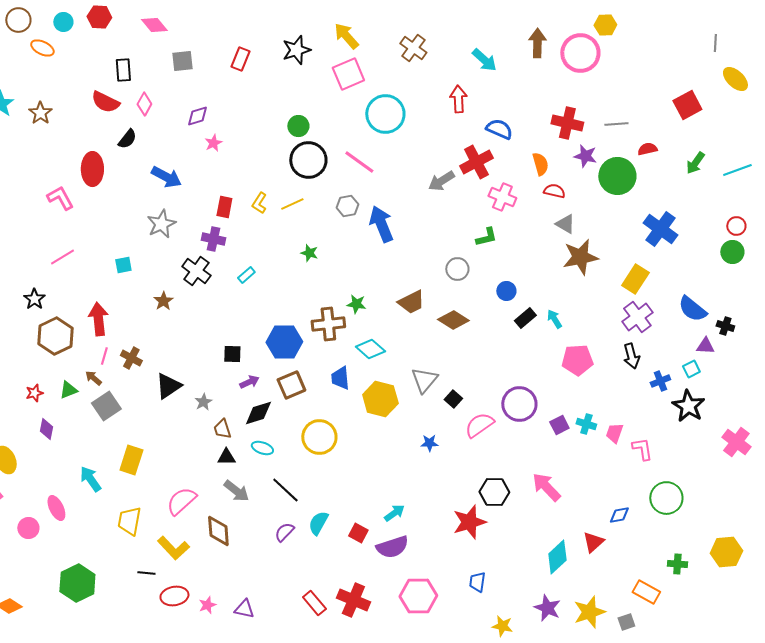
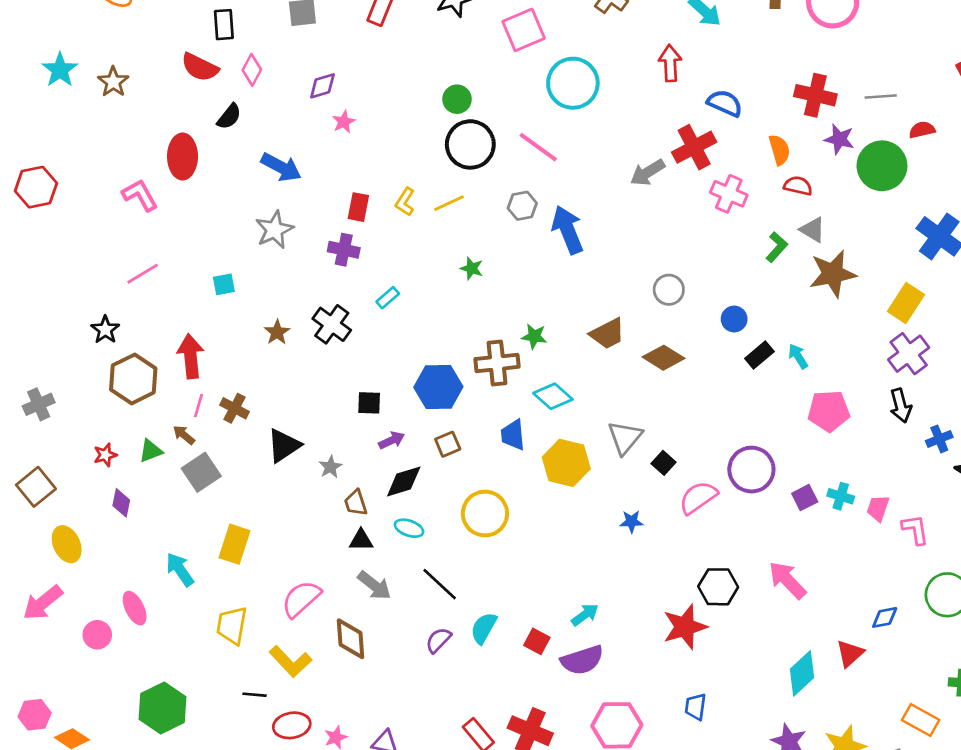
green L-shape: (486, 237) -> (777, 247), moved, turned -35
black cross: (196, 271) -> (332, 324), moved
brown square: (291, 385) -> (448, 444), size x0.7

